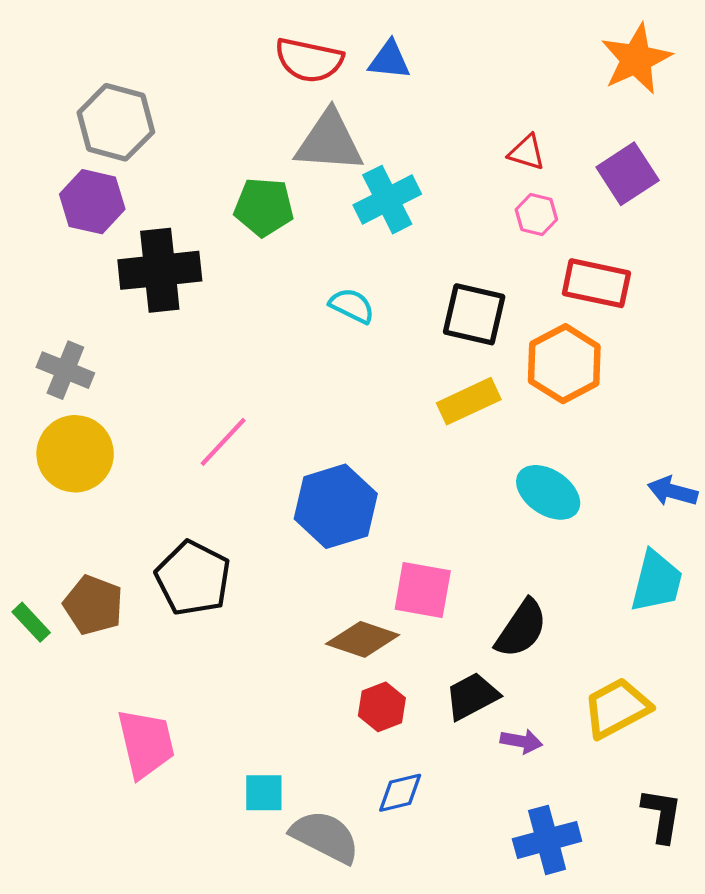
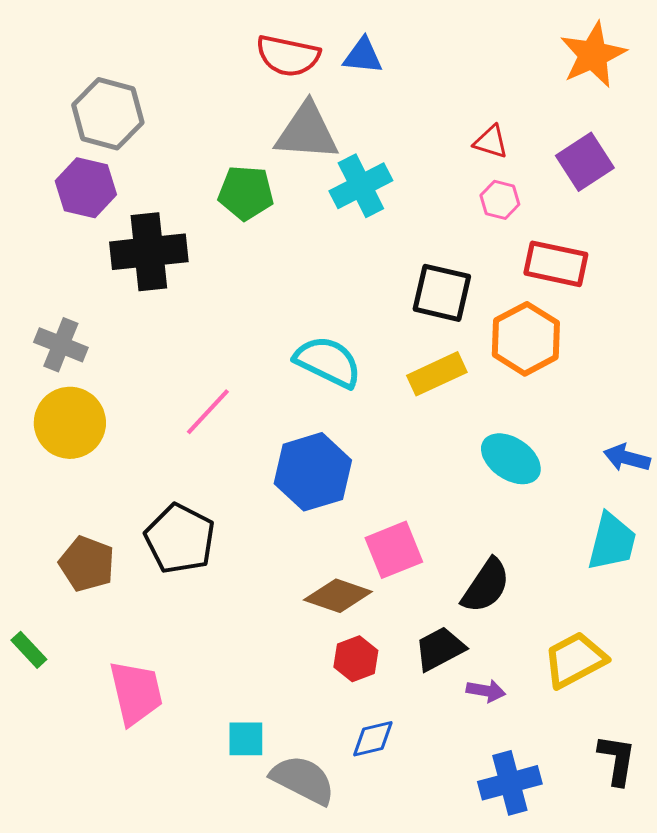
cyan semicircle: (352, 306) -> (328, 362), moved, size x1.6
pink square: (423, 590) -> (394, 550), turned -32
green rectangle: (31, 622) -> (29, 650), moved

